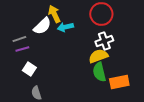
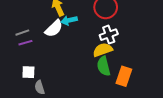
white semicircle: (42, 26) -> (54, 29), moved
white square: (29, 69) -> (28, 72), moved, turned -32
orange rectangle: (119, 82) -> (124, 76), turned -60

